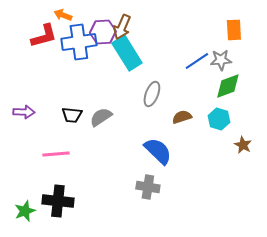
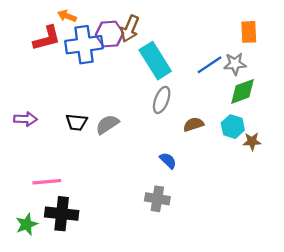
cyan rectangle: (127, 53) -> (155, 61), moved
brown star: (243, 145) -> (252, 141), moved, turned -30
blue semicircle: (158, 151) -> (168, 161), size x0.6
pink line: (56, 154) -> (47, 182), moved

